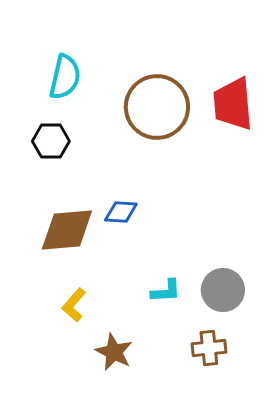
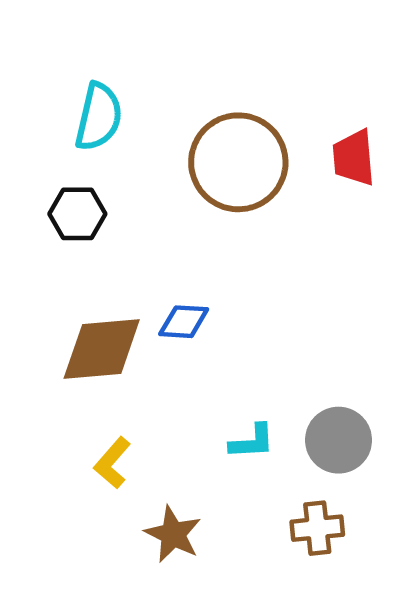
red trapezoid: (233, 104) -> (354, 158), size x0.7

